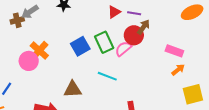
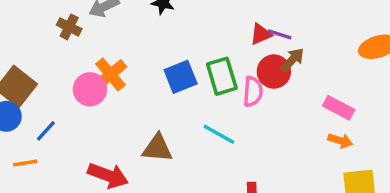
red triangle: (114, 12) -> (261, 34), moved
brown cross: (17, 20) -> (69, 27), moved, turned 32
pink semicircle: (123, 49) -> (253, 92), turned 126
orange arrow: (178, 70) -> (340, 141), turned 48

